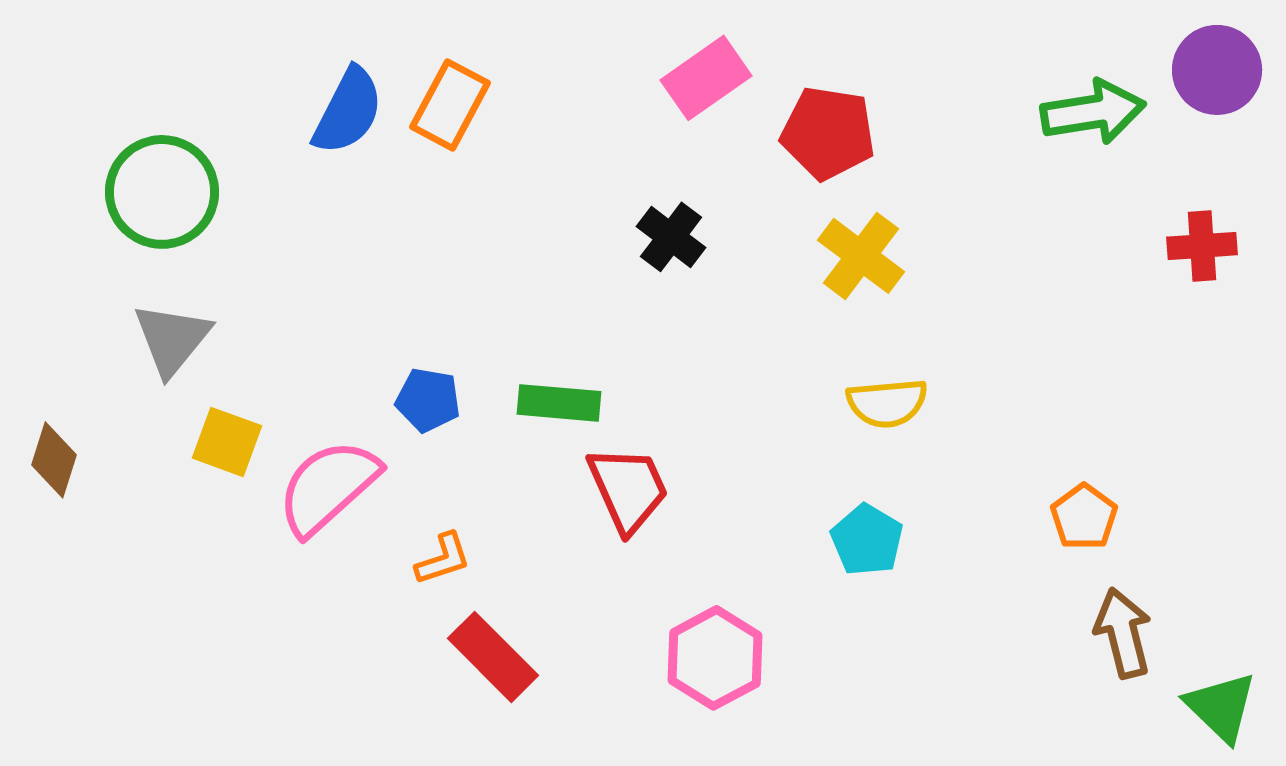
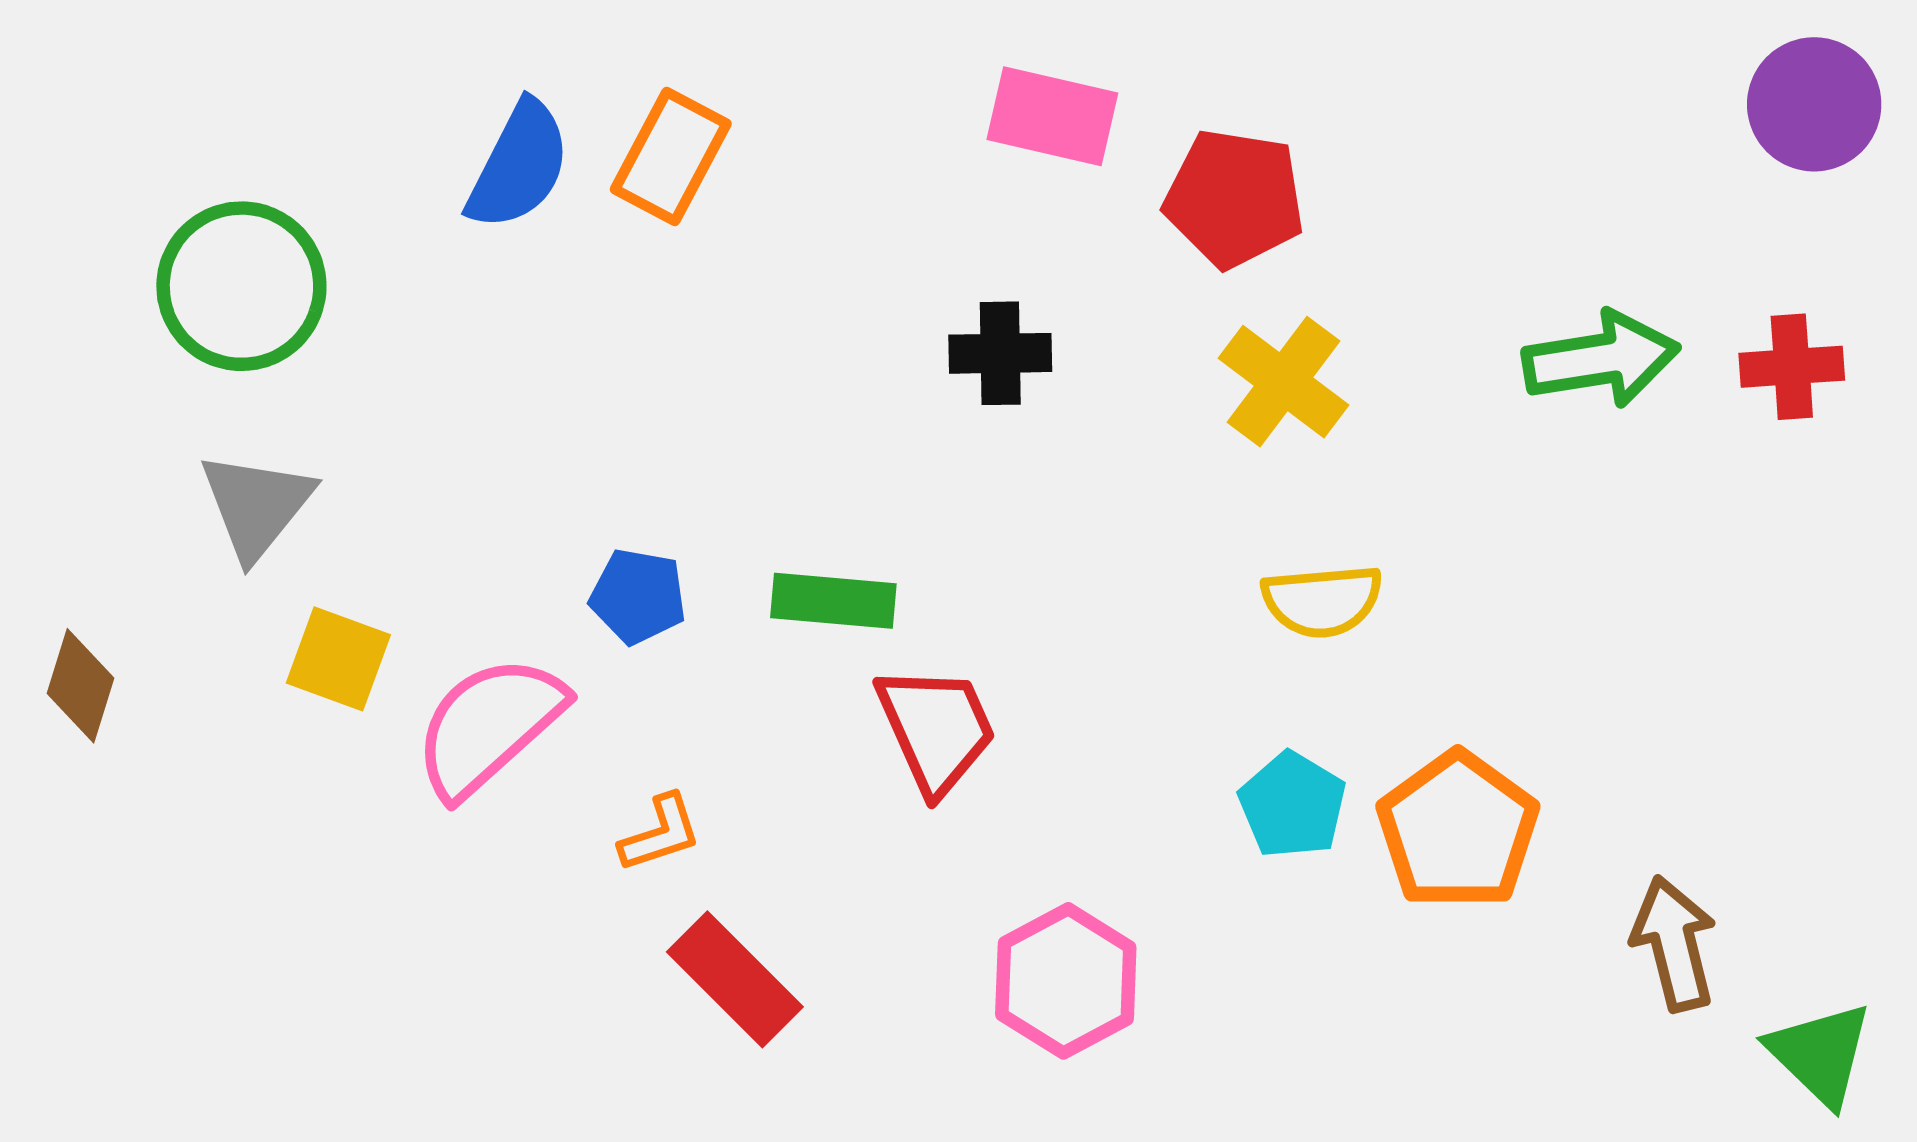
pink rectangle: (706, 78) -> (1052, 116), turned 48
green arrow: (1093, 112) -> (1601, 359), moved
black cross: (671, 237) -> (1000, 353), turned -38
orange pentagon: (1084, 517) -> (1458, 830), moved, size x1.6

